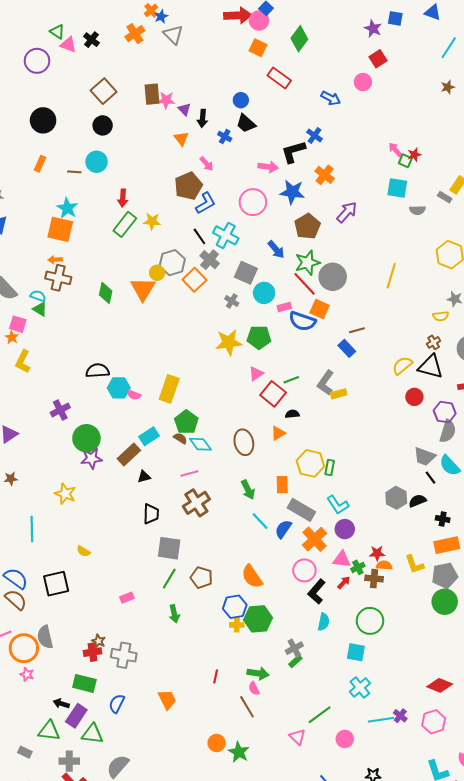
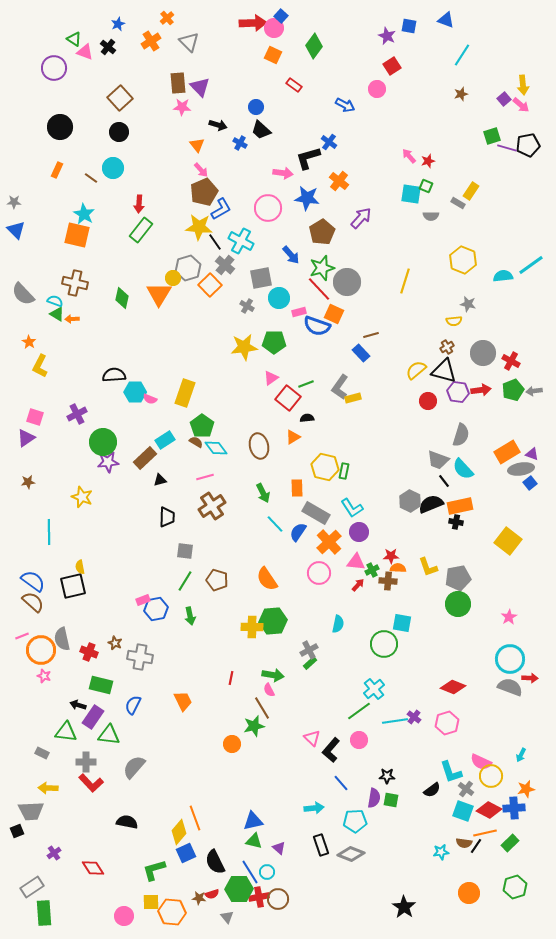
blue star: (161, 16) -> (118, 24), moved
red rectangle: (279, 78) -> (294, 85), size x0.7
brown rectangle: (152, 94) -> (178, 83), moved
purple triangle: (184, 109) -> (200, 87), moved, size x1.5
black arrow: (202, 118) -> (218, 125), turned -78
green square: (405, 161) -> (426, 186), moved
pink arrow: (207, 164) -> (201, 170), moved
brown line: (74, 172) -> (91, 178), turned 32
yellow star: (152, 221) -> (199, 227), moved, size x1.5
orange arrow: (55, 260) -> (72, 319), moved
gray square: (246, 273) -> (261, 278), turned -35
pink square: (18, 324) -> (35, 417), moved
purple hexagon: (445, 412) -> (458, 392), moved
black semicircle: (417, 501) -> (431, 504), size x1.4
orange rectangle: (447, 545) -> (460, 506), moved
gray square: (169, 548) -> (185, 551), size x0.7
yellow semicircle: (83, 551) -> (80, 567), moved, turned 48
black L-shape: (317, 592) -> (331, 750), moved
blue hexagon: (235, 607) -> (156, 609), moved
green circle: (370, 621) -> (384, 644), moved
yellow cross: (237, 625) -> (252, 627), size x1.5
red cross: (92, 652) -> (89, 652), moved, turned 30
cyan square: (356, 652) -> (402, 623), moved
green line: (320, 715) -> (359, 711), moved
green star: (239, 752) -> (254, 726), moved, turned 30

